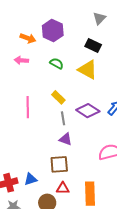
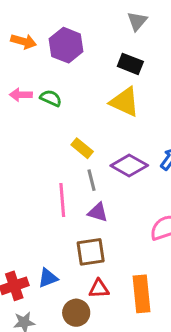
orange arrow: (28, 38) -> (24, 41), moved
green semicircle: (57, 63) -> (51, 98), moved
pink line: (28, 107) -> (62, 200), moved

